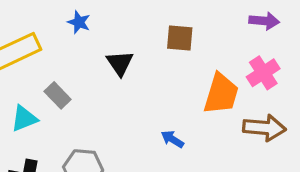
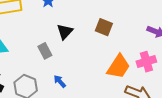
gray rectangle: (58, 95) -> (45, 51), moved
blue arrow: (172, 139) -> (60, 81), moved

